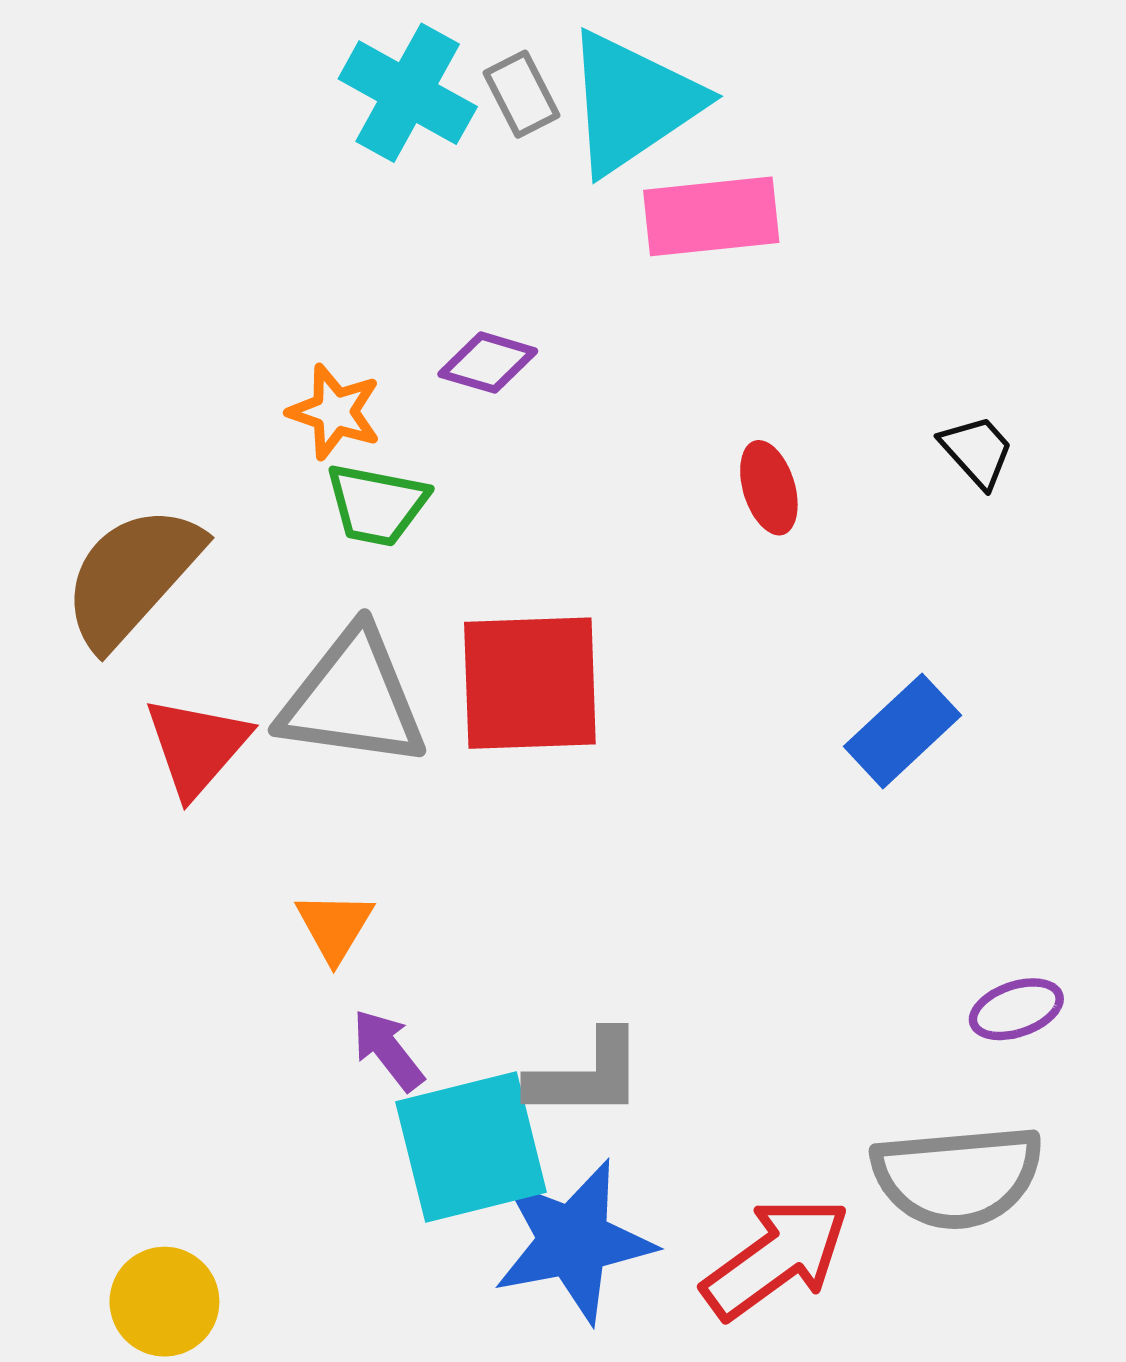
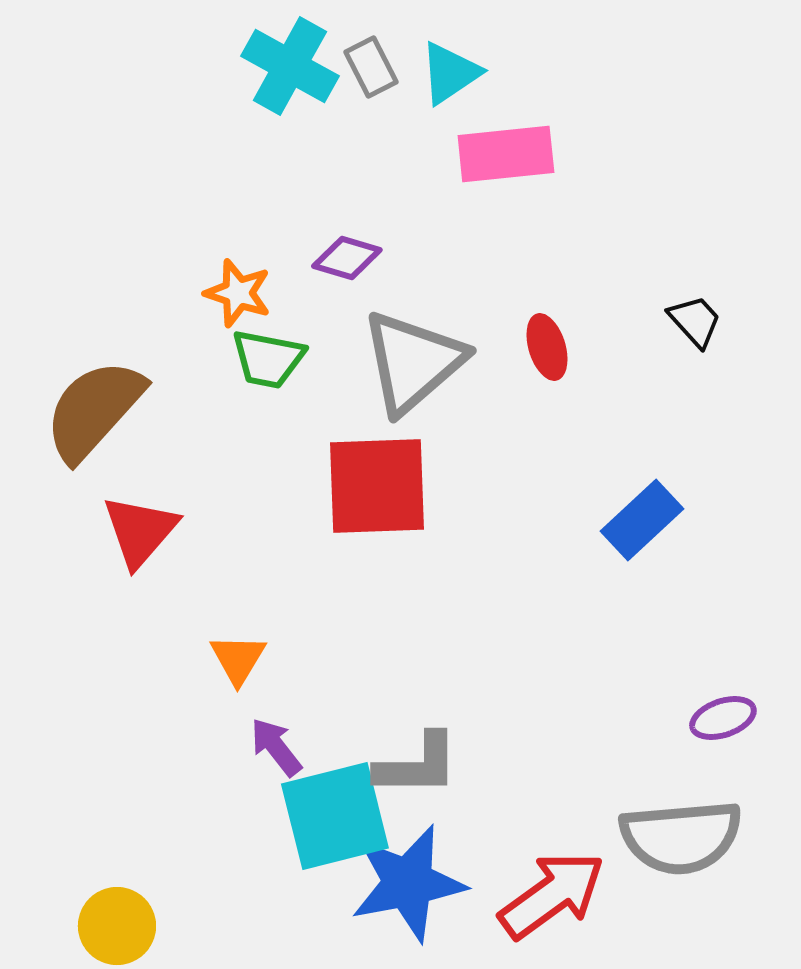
cyan triangle: (633, 103) -> (450, 73), size x0.6
gray triangle: (353, 699) -> (413, 362), moved, turned -49

